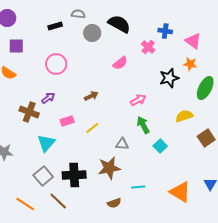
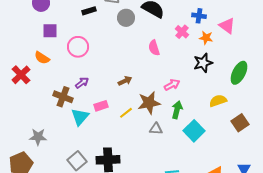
pink semicircle: (120, 63) -> (154, 48), turned 112
pink circle: (56, 64) -> (78, 47), moved
orange star: (190, 64) -> (206, 38), moved
green arrow: (143, 125) -> (177, 110), turned 42
cyan triangle: (46, 143) -> (80, 117), moved
cyan square: (160, 146) -> (194, 131), size x1.5
brown star: (109, 168) -> (149, 103), moved

